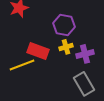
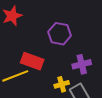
yellow cross: (66, 47) -> (62, 84), moved

